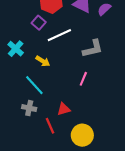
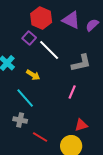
white line: (59, 35) -> (49, 50), turned 70
red triangle: (64, 109) -> (81, 125), moved
red line: (50, 126) -> (40, 137), turned -35

